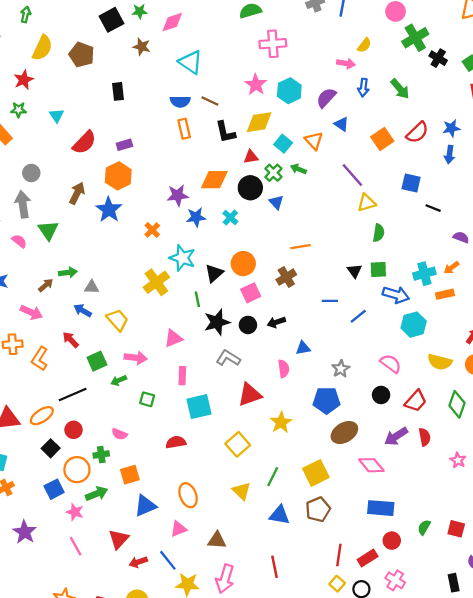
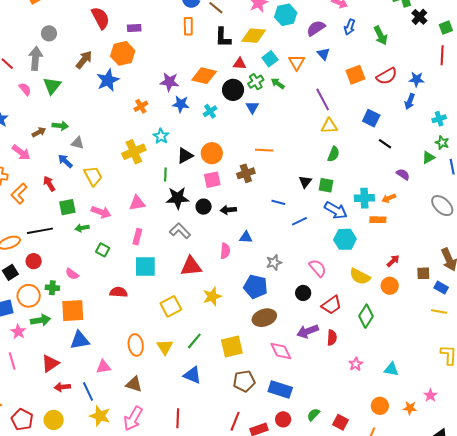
red semicircle: (84, 142) -> (100, 18), turned -85
cyan star: (182, 258) -> (161, 136), size x0.7
orange square: (130, 475) -> (73, 311), size x1.4
orange ellipse: (188, 495) -> (136, 345), moved
brown pentagon: (318, 509) -> (244, 381), moved

